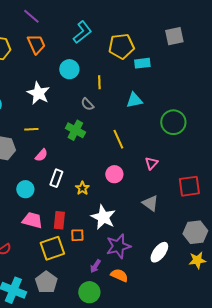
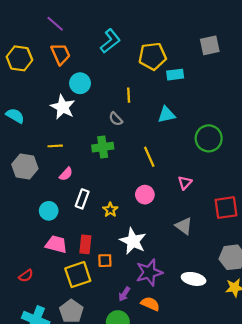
cyan circle: (69, 69) -> (80, 83), moved
green cross: (75, 130) -> (103, 147), turned -36
white ellipse: (159, 252) -> (194, 279), turned 65

